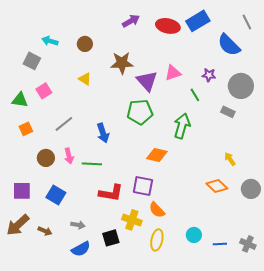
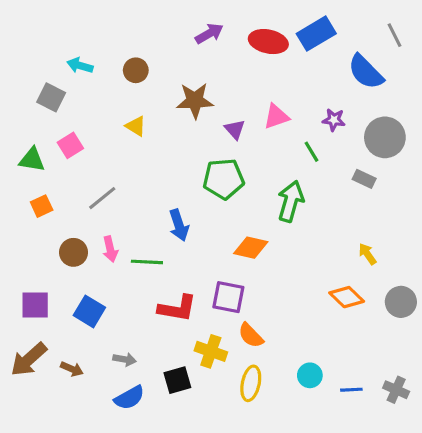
purple triangle: (147, 81) -> (235, 129), size x0.6
blue arrow: (103, 133) -> (179, 225), moved

